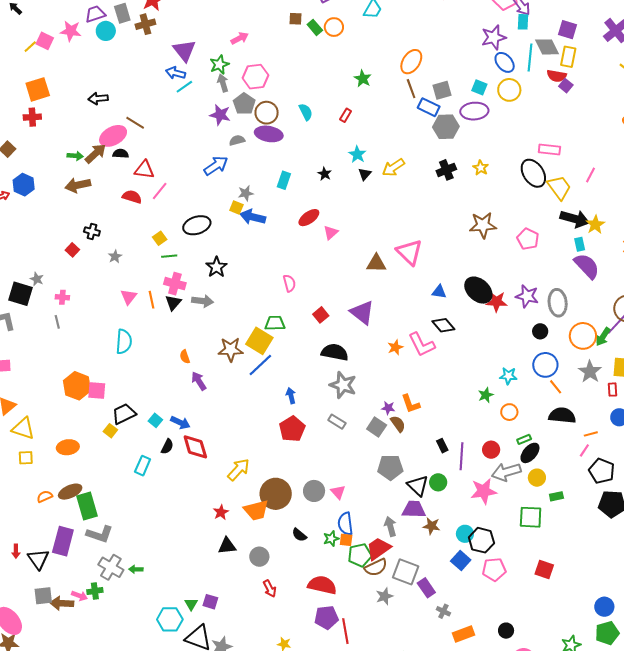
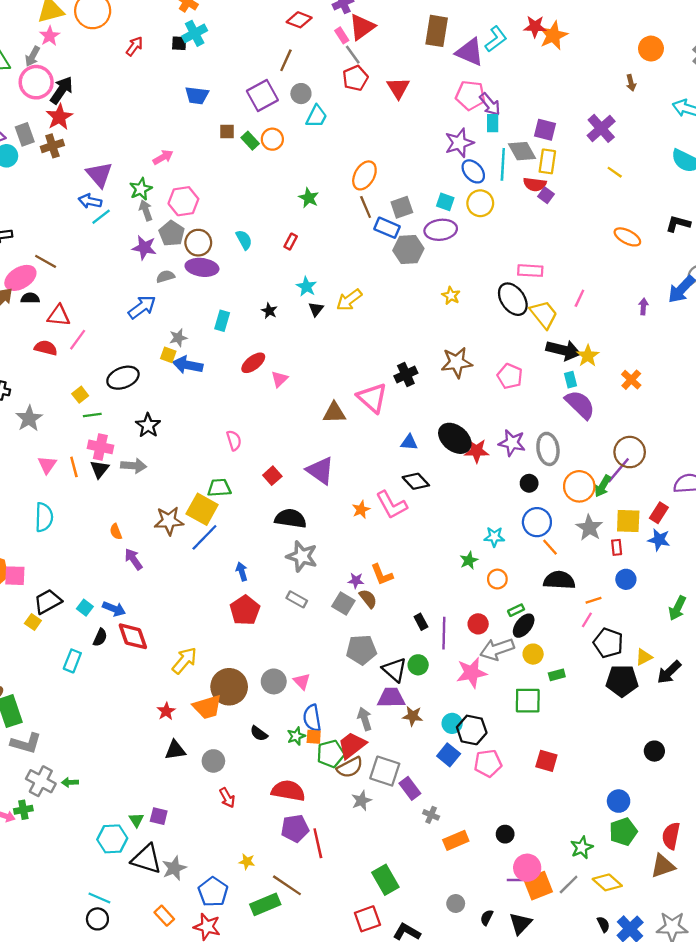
black cross: (446, 170) -> (406, 375), moved
gray star: (115, 256) -> (29, 418), size x1.6

